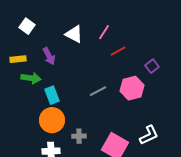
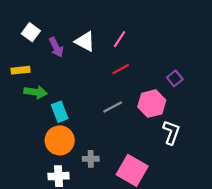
red line: (118, 51) -> (121, 69), moved
purple arrow: (49, 56) -> (56, 47), moved
white L-shape: (149, 135) -> (171, 132), moved, turned -45

